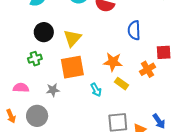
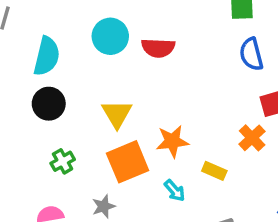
blue semicircle: (134, 30) -> (251, 54), moved
black circle: (44, 32) -> (49, 104), moved
orange star: (113, 62) -> (172, 141), moved

